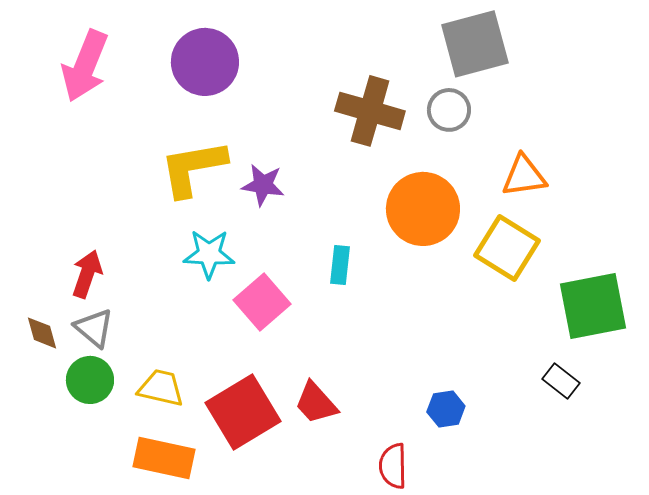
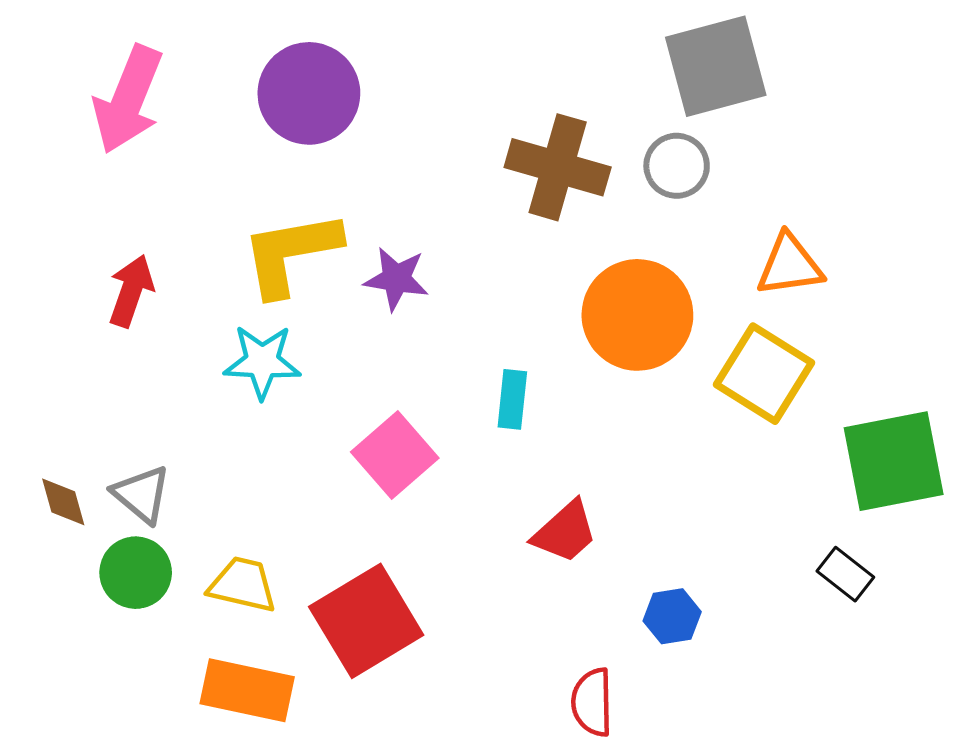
cyan star: (209, 254) -> (262, 362), moved
red arrow: (87, 274) -> (131, 291), moved
red trapezoid: (316, 403) -> (565, 532), moved, turned -90

